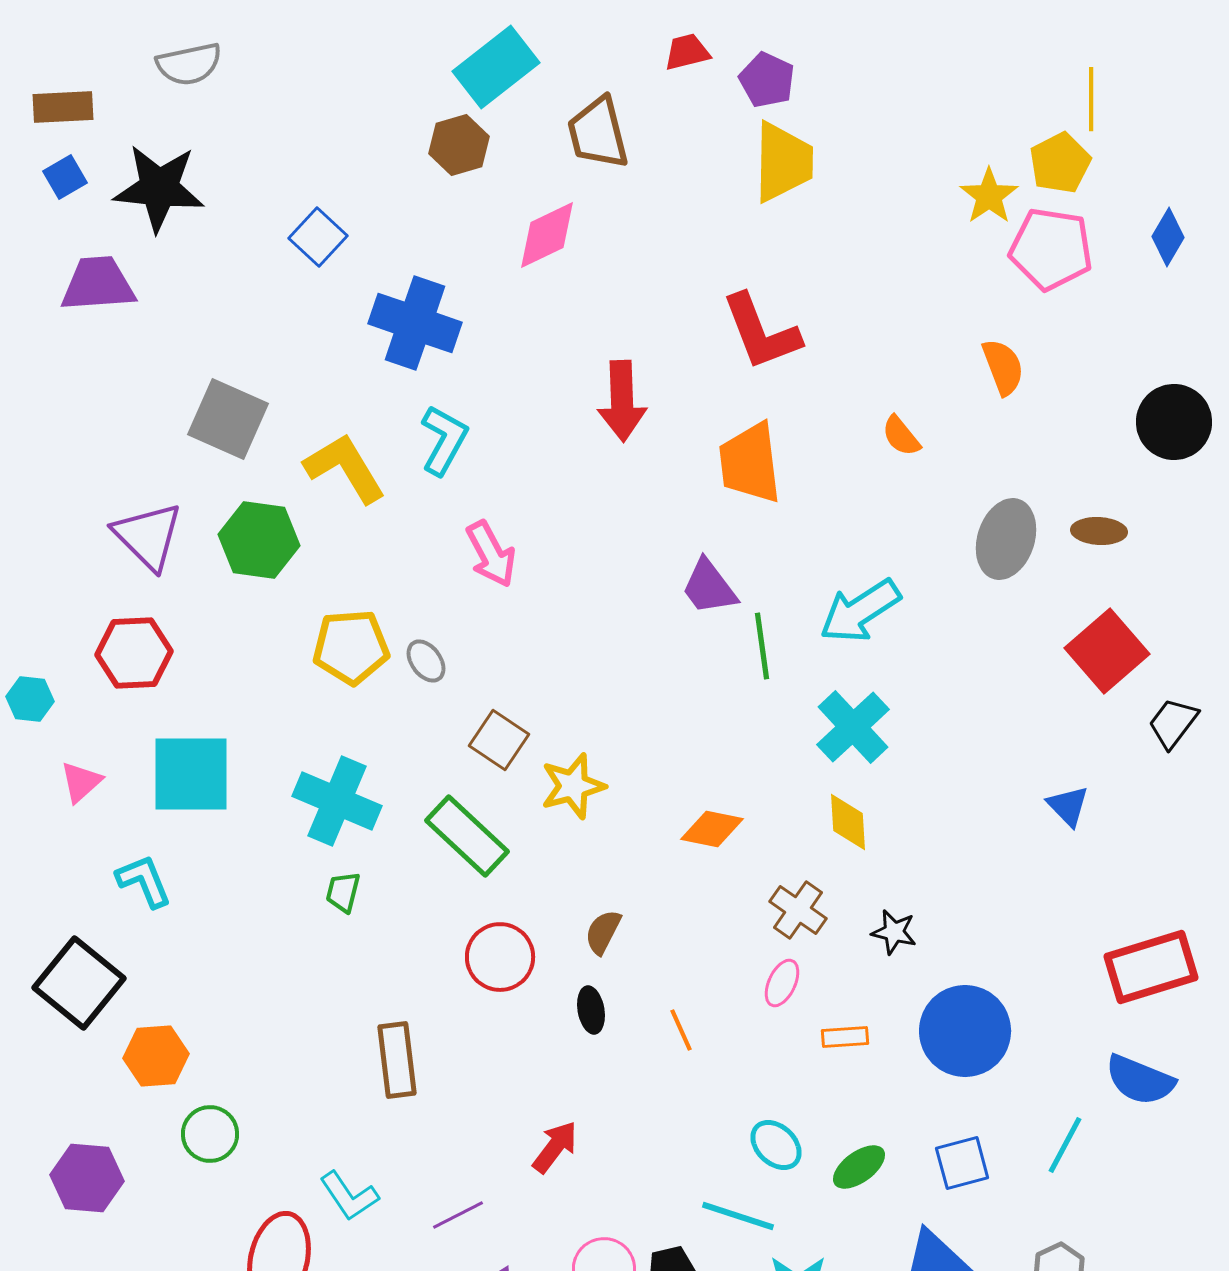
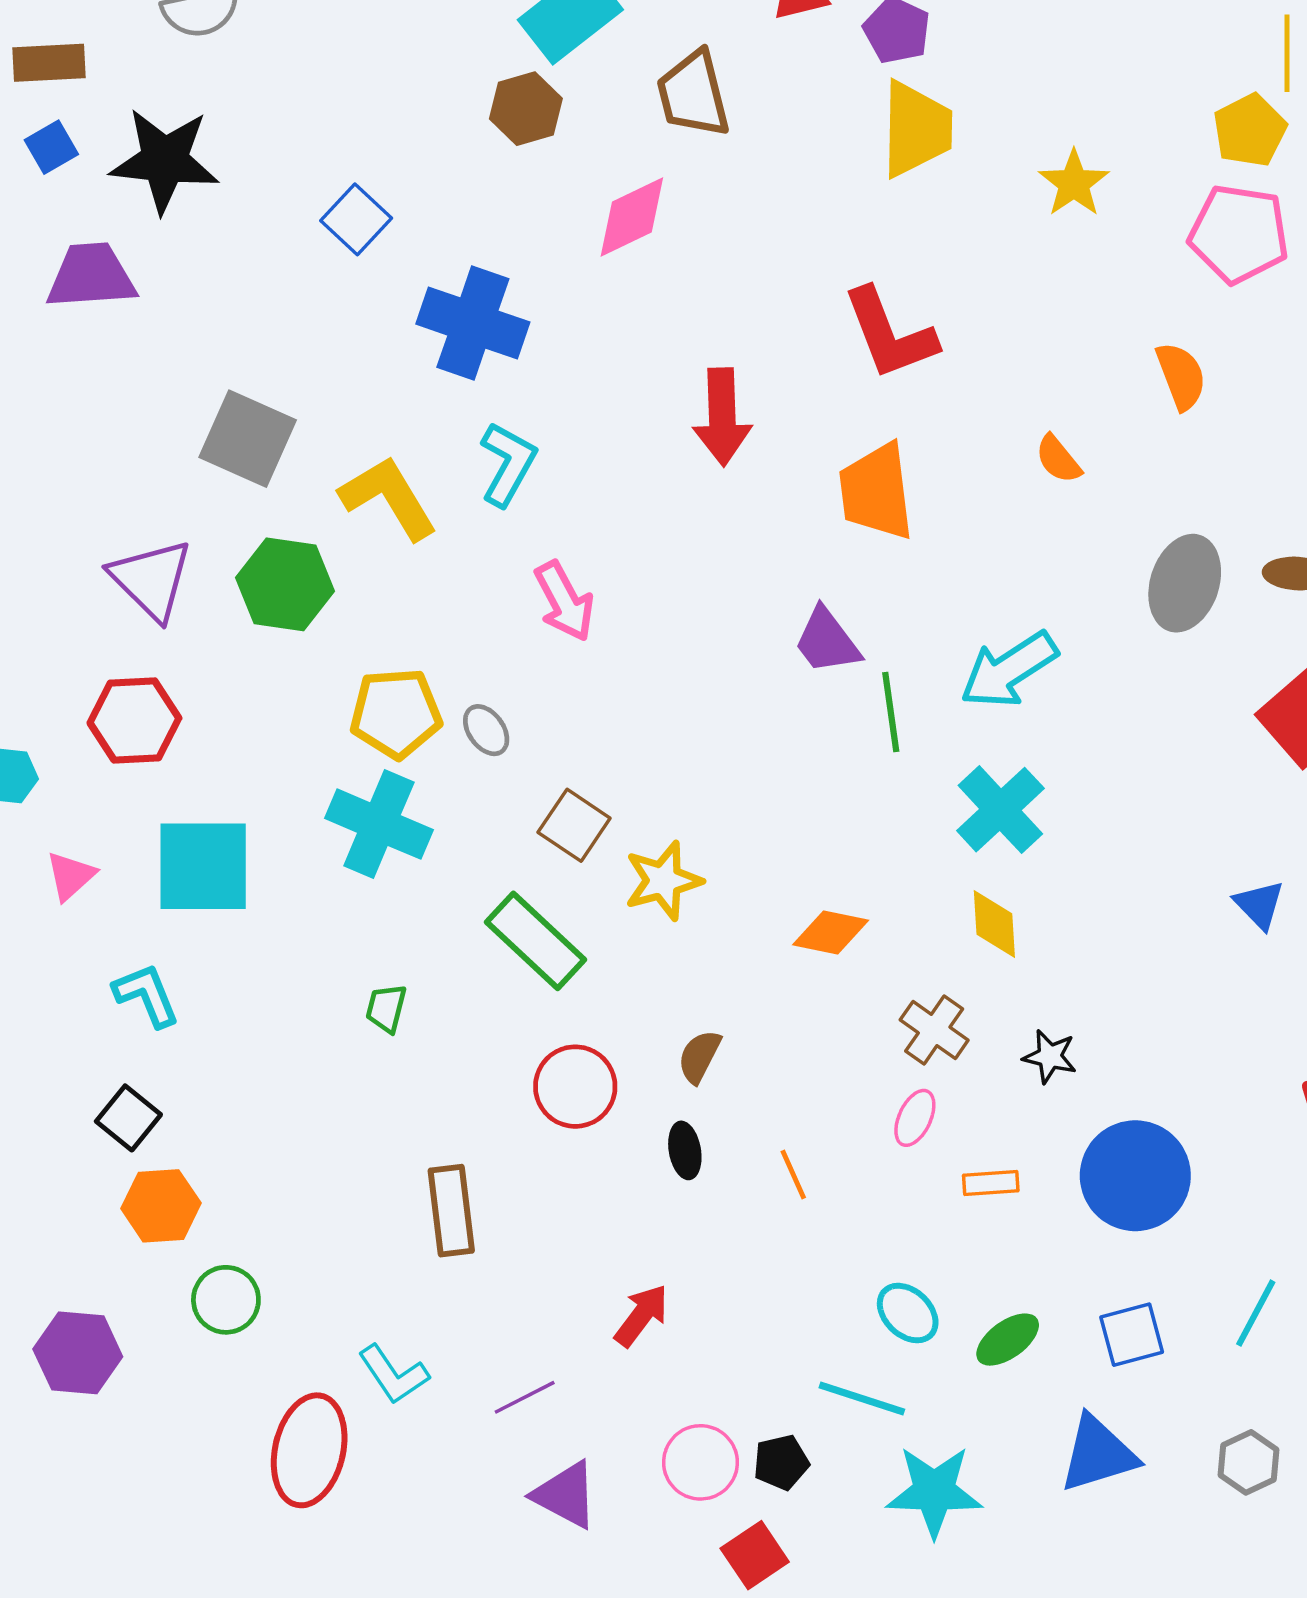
yellow star: (989, 196) -> (1074, 183), moved
cyan cross: (337, 801) -> (379, 824), moved
black square: (79, 983) -> (128, 1118), moved, size x0.6

